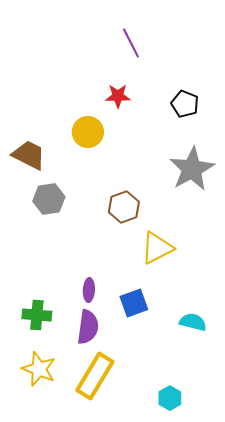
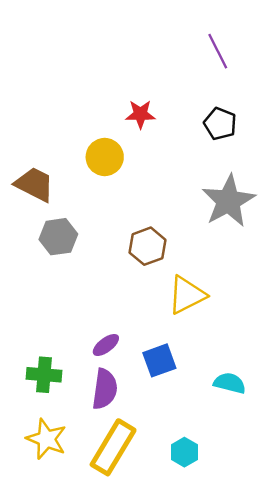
purple line: (131, 43) -> (218, 51), moved
purple ellipse: (89, 290) -> (106, 345), turned 50
cyan hexagon: (170, 398) -> (184, 452), moved

